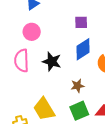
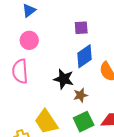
black star: (52, 61) -> (64, 79), moved

